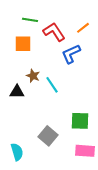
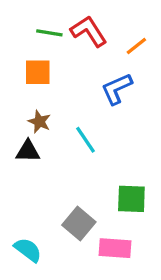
red L-shape: (54, 32) -> (89, 31), moved
brown star: (33, 76) -> (39, 122), moved
pink rectangle: (85, 151) -> (115, 248), moved
cyan semicircle: (17, 152) -> (28, 250), turned -36

